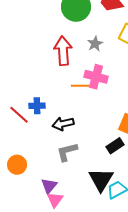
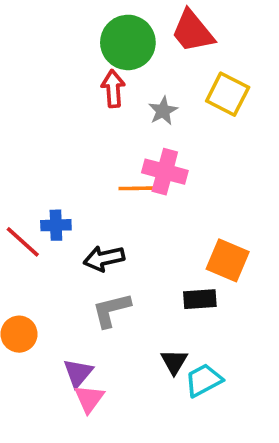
red arrow: (63, 51) -> (113, 89), moved, size x0.7
black rectangle: (115, 146) -> (200, 299), turned 30
black triangle: (101, 180) -> (174, 362), size x0.6

